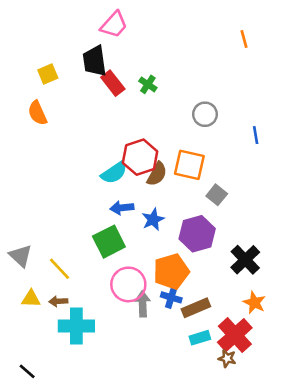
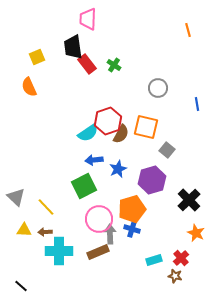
pink trapezoid: (114, 25) -> (88, 19), turned 140
brown rectangle: (196, 308) -> (98, 252), moved
red cross: (235, 335) -> (181, 258), size x0.6

